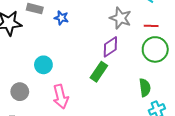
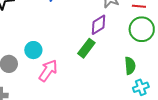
cyan circle: (43, 65) -> (33, 50), moved
pink arrow: (61, 97) -> (48, 71), turned -135

